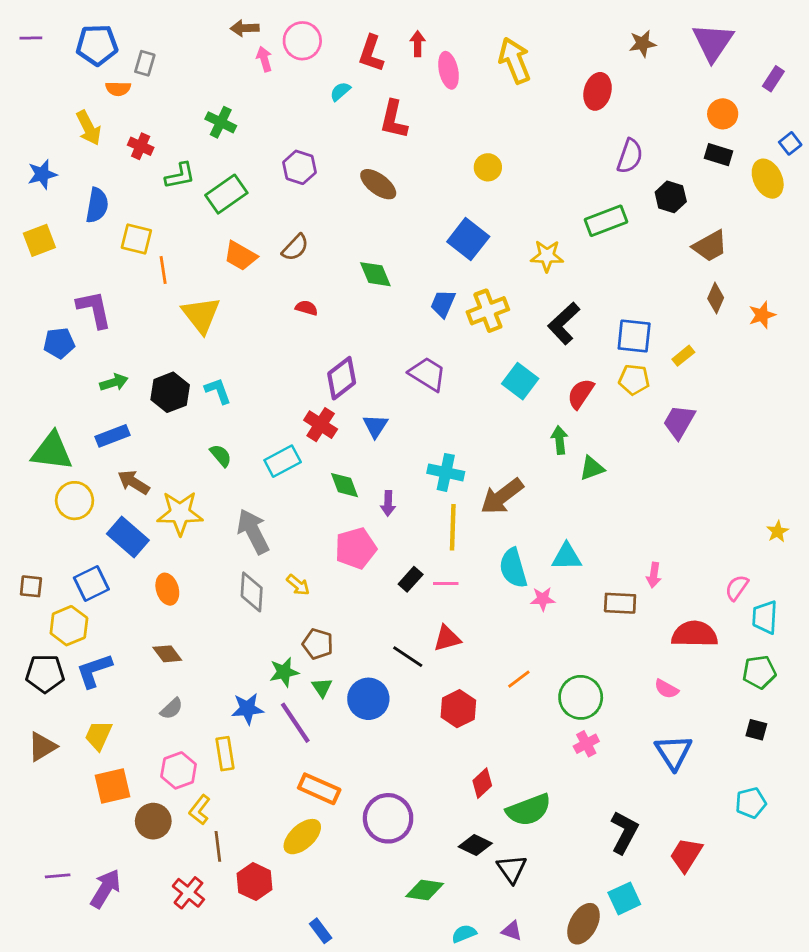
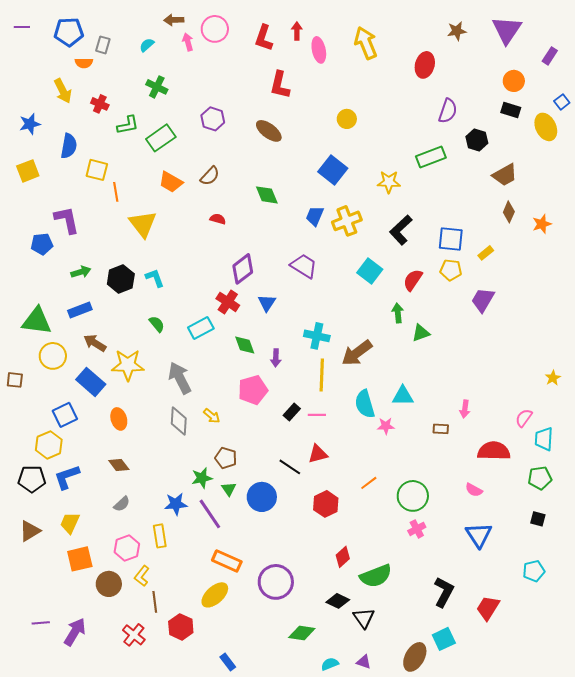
cyan semicircle: (340, 91) -> (147, 45), moved
brown square: (31, 586) -> (15, 380), moved
brown rectangle: (620, 603) -> (441, 429), size x0.7

